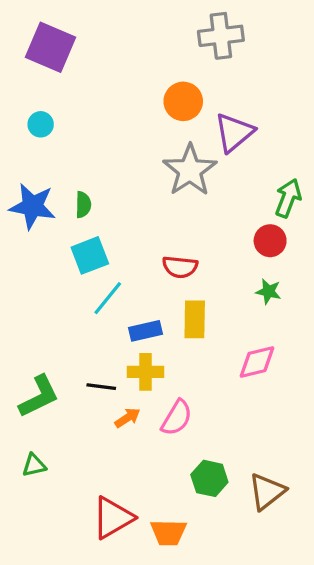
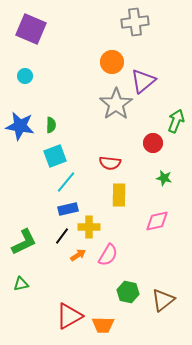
red circle: (270, 241) -> (153, 143), moved
blue rectangle: (146, 331) -> (68, 209), moved
black line: (101, 387) -> (62, 236), turned -60

